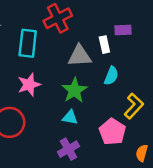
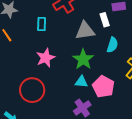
cyan rectangle: (28, 43) -> (42, 24), size x0.6
pink pentagon: (112, 132) -> (103, 87), moved

